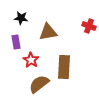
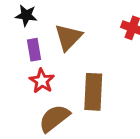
brown triangle: (48, 32) -> (68, 37), turned -36
purple rectangle: (16, 42) -> (34, 50), moved

